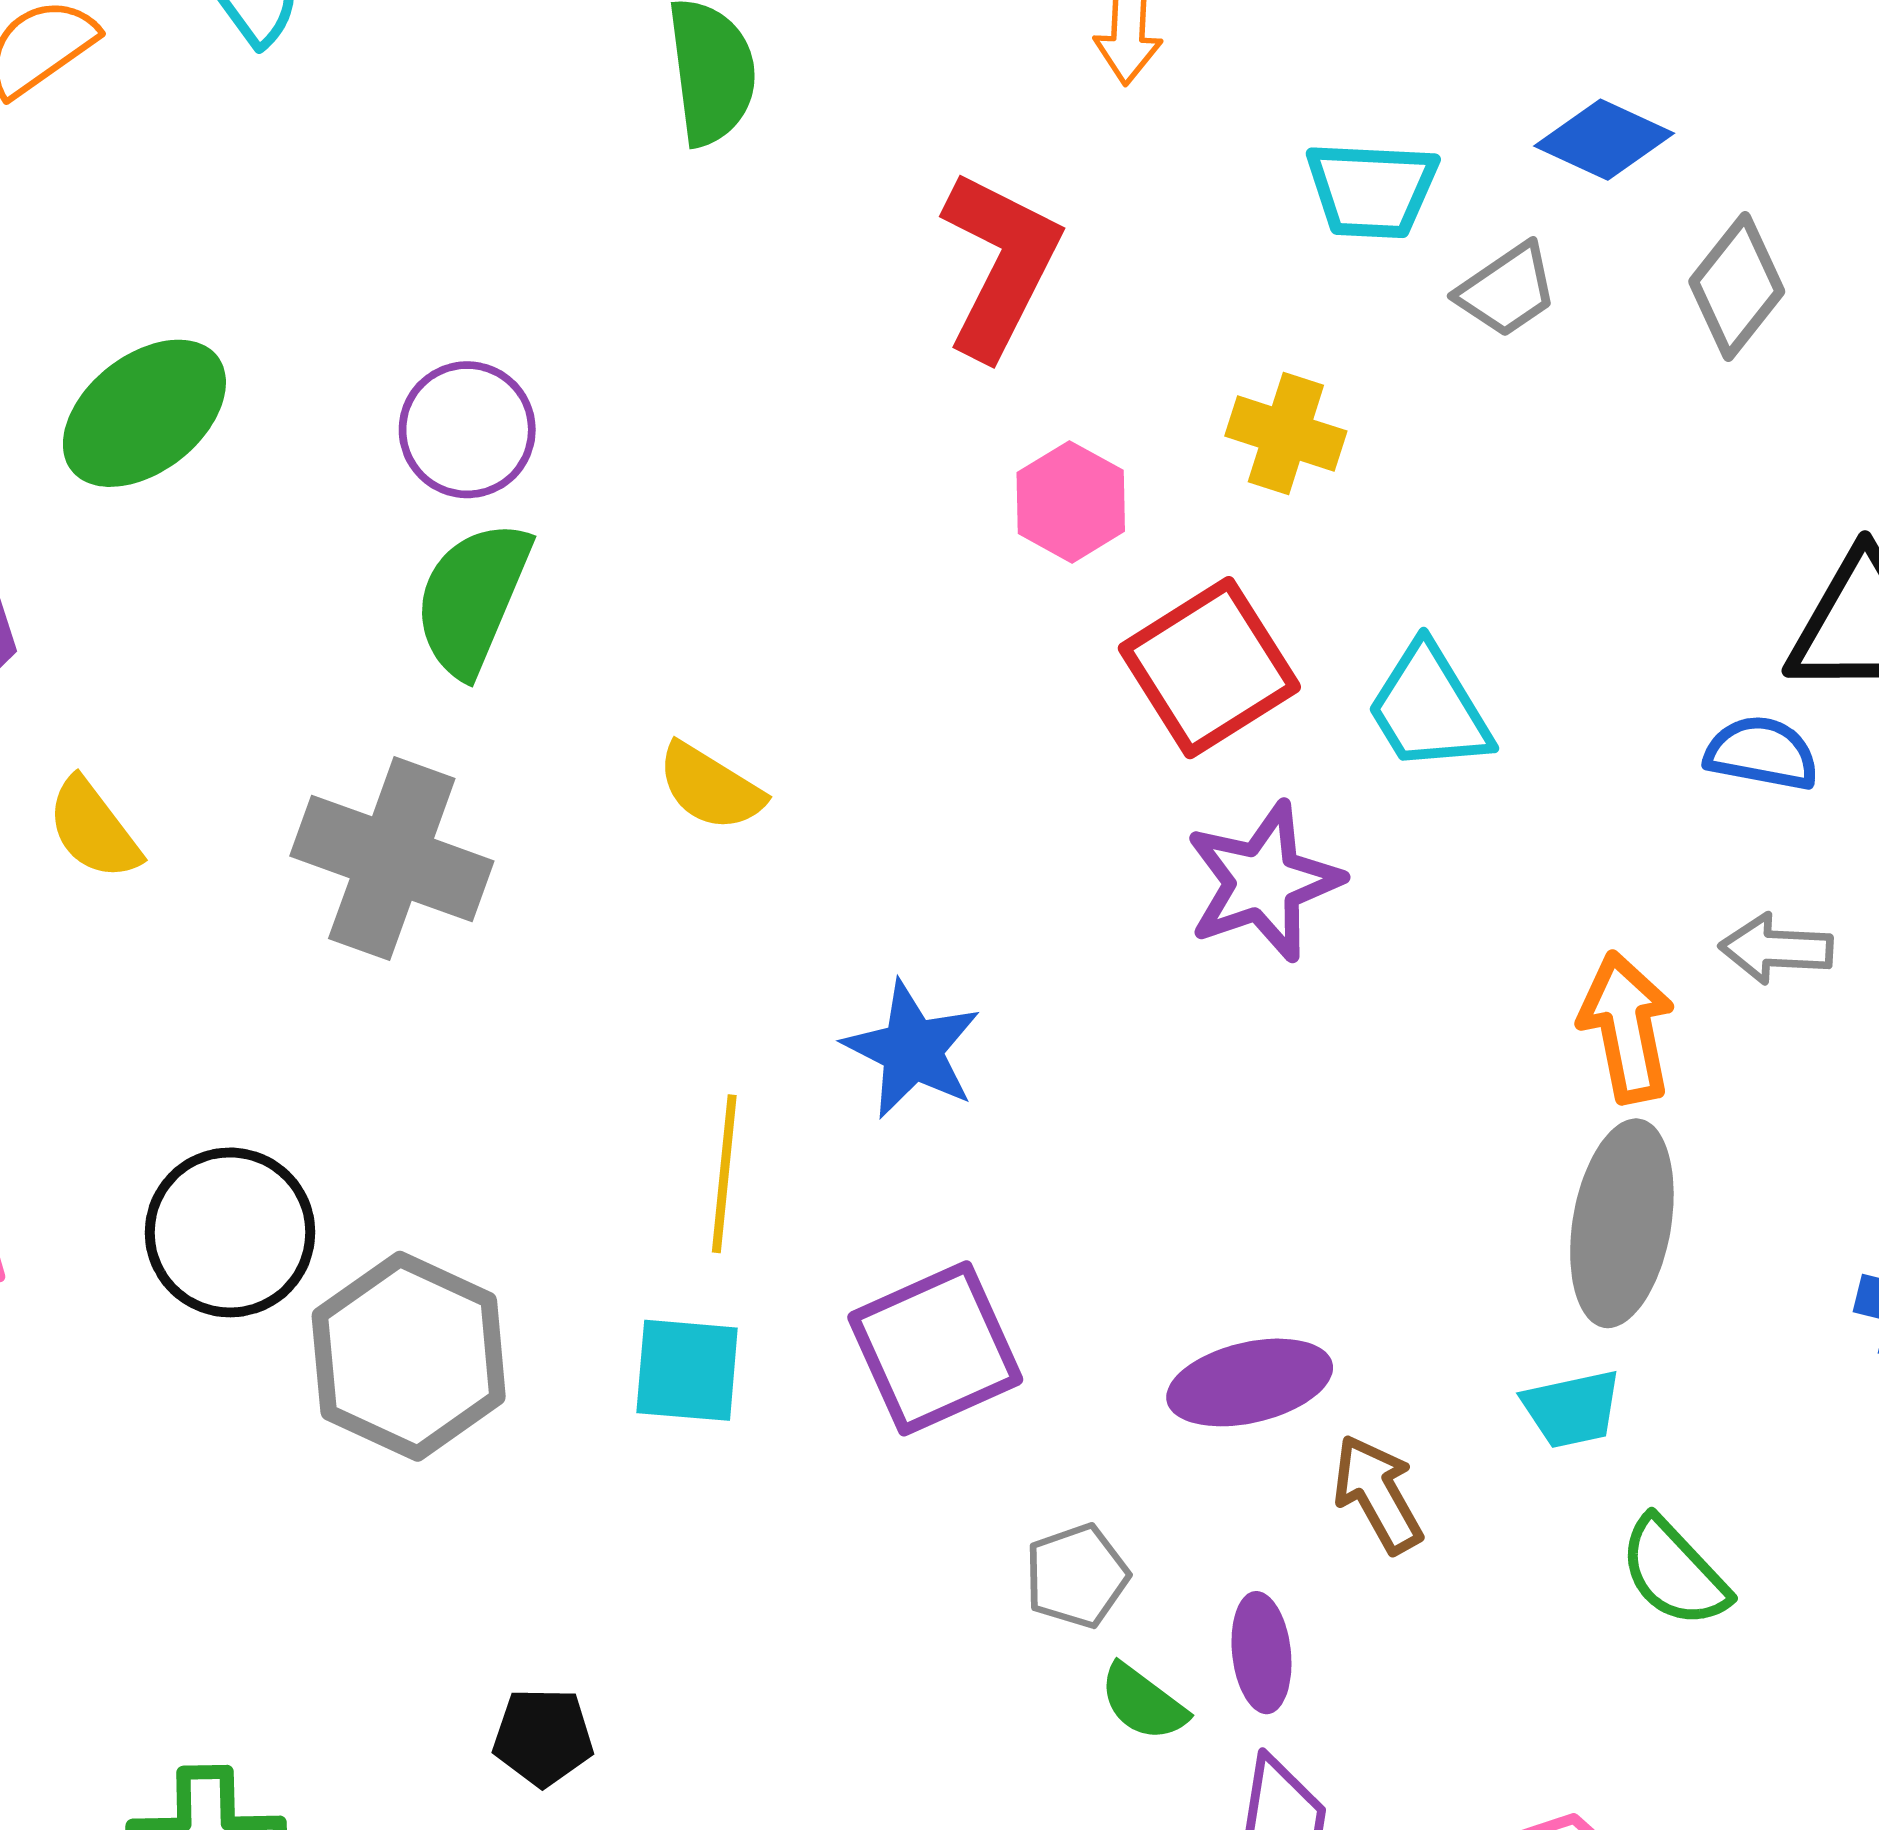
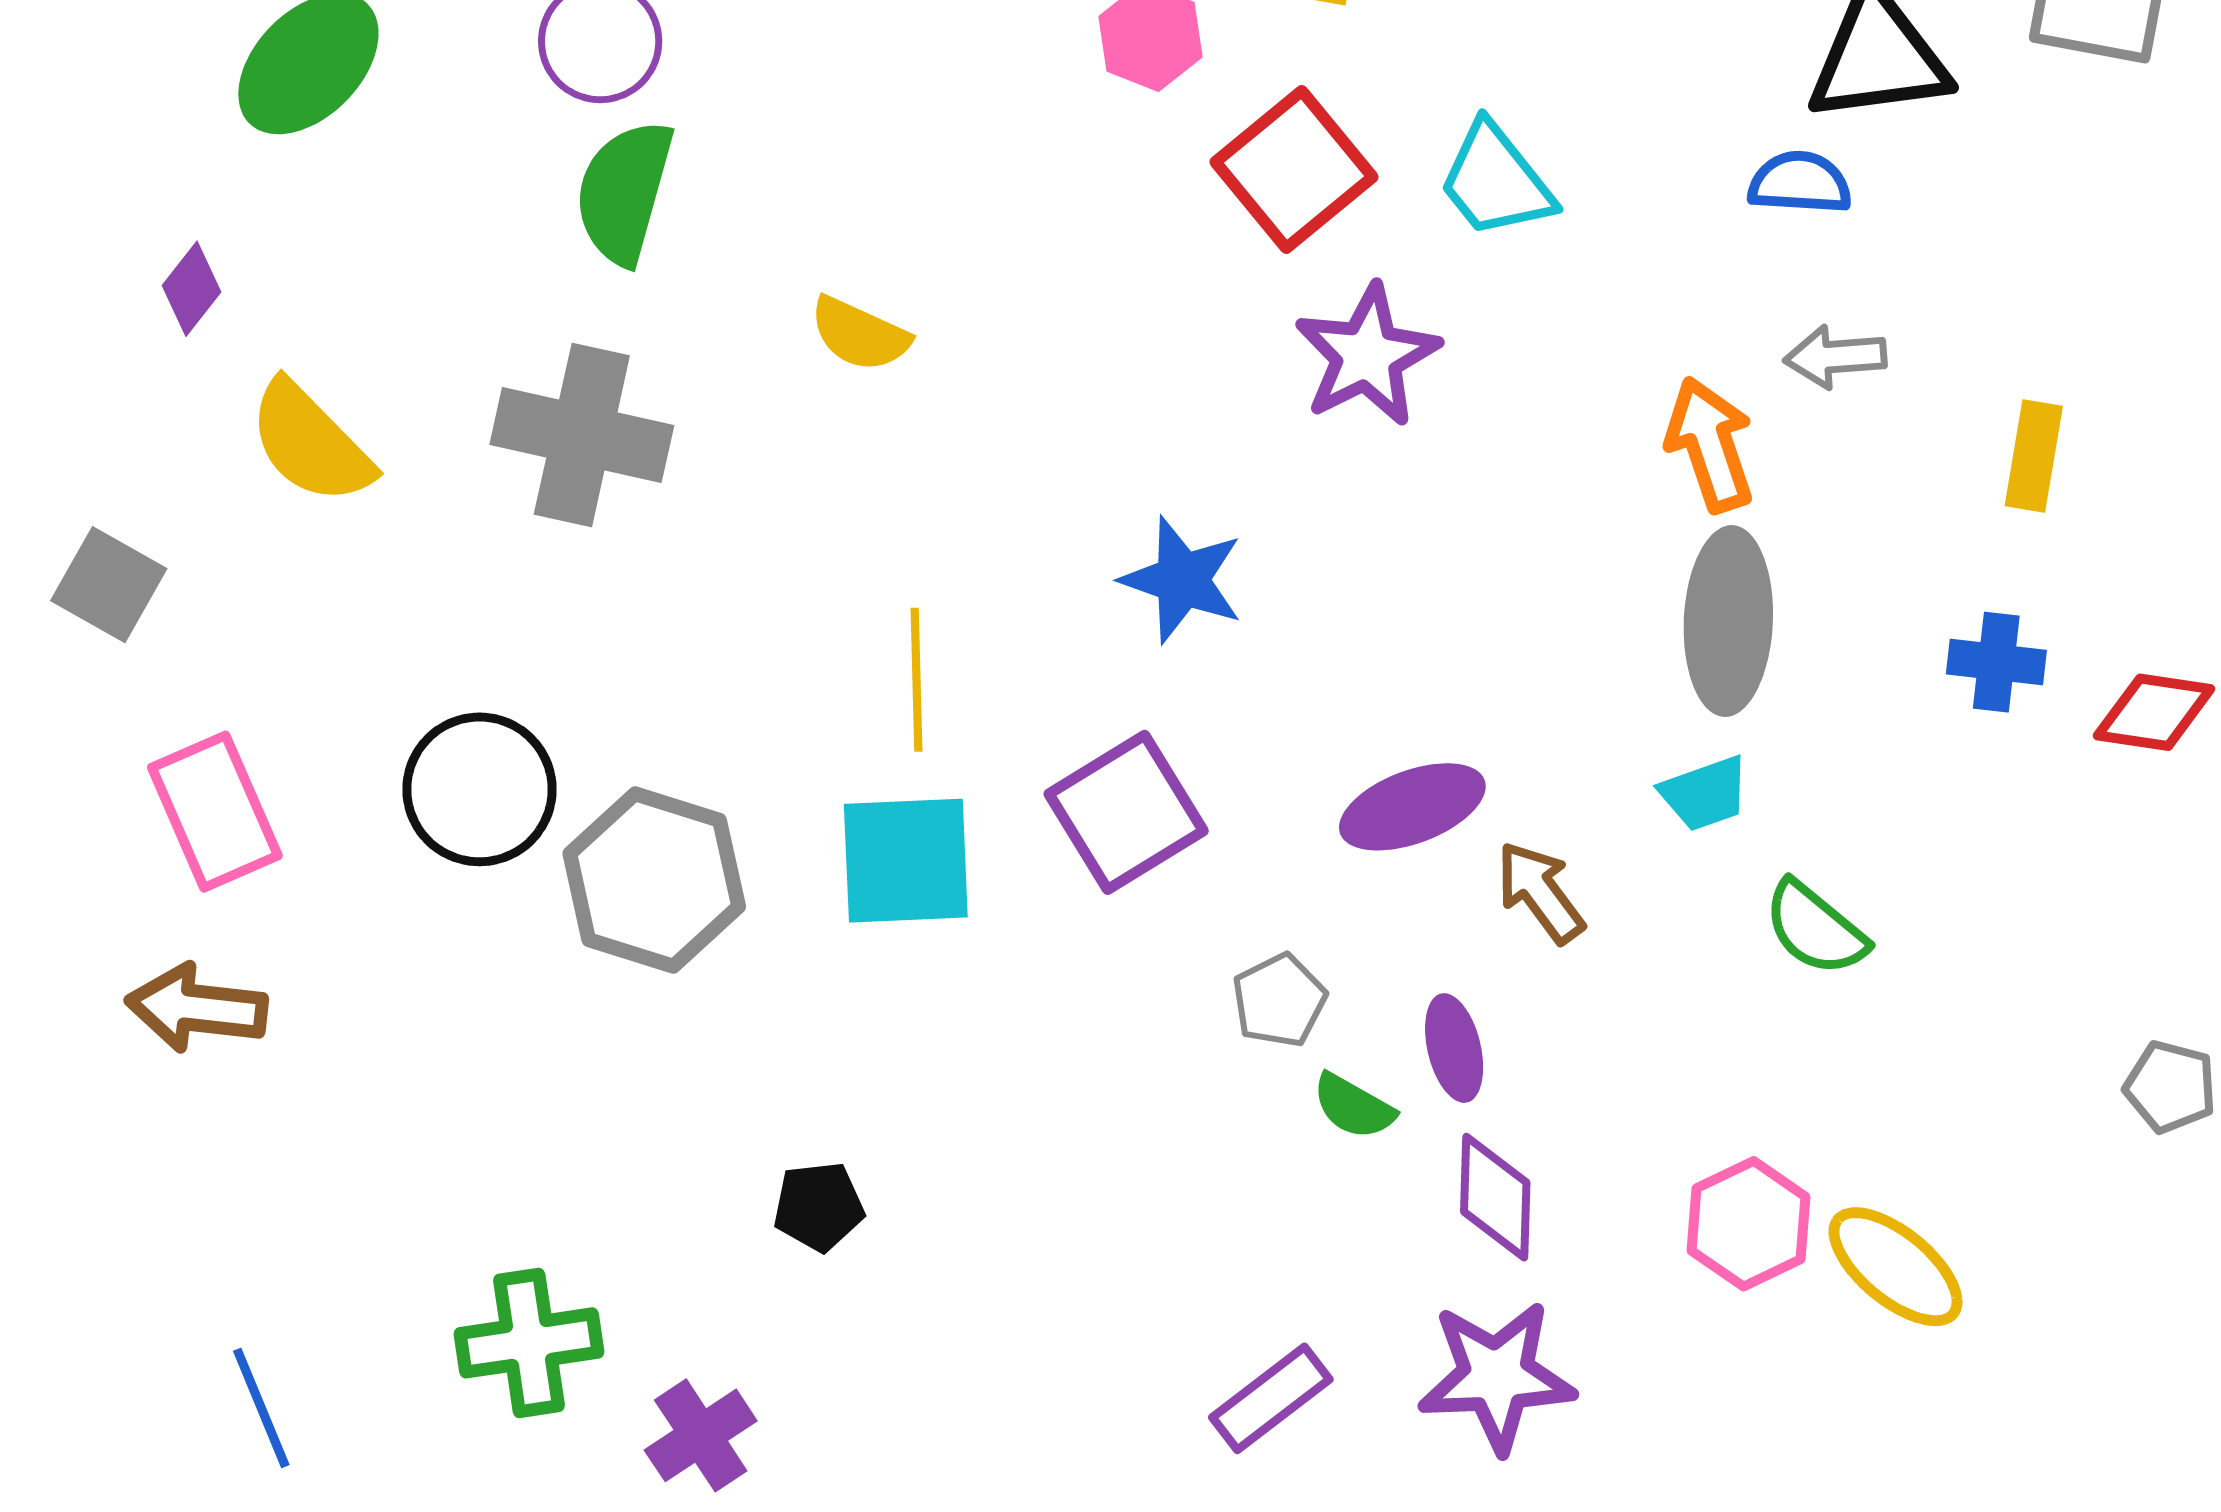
yellow semicircle: (93, 829) -> (311, 443), size x1.4
blue star: (912, 1050) -> (1182, 580), moved
cyan square: (687, 1370) -> (906, 861), size x1.4

